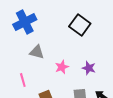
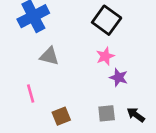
pink star: (62, 67) -> (105, 56), moved

